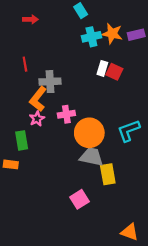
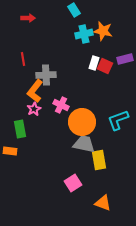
purple rectangle: (136, 35) -> (125, 59), moved
pink cross: (66, 114) -> (61, 105), turned 35
orange triangle: (130, 232) -> (103, 203), moved

